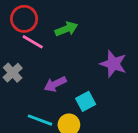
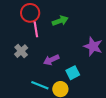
pink line: (33, 42) -> (36, 29), turned 49

